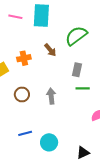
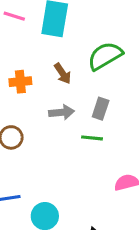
green line: (83, 88) -> (92, 138), moved
gray arrow: (51, 96) -> (62, 112), moved, turned 84

